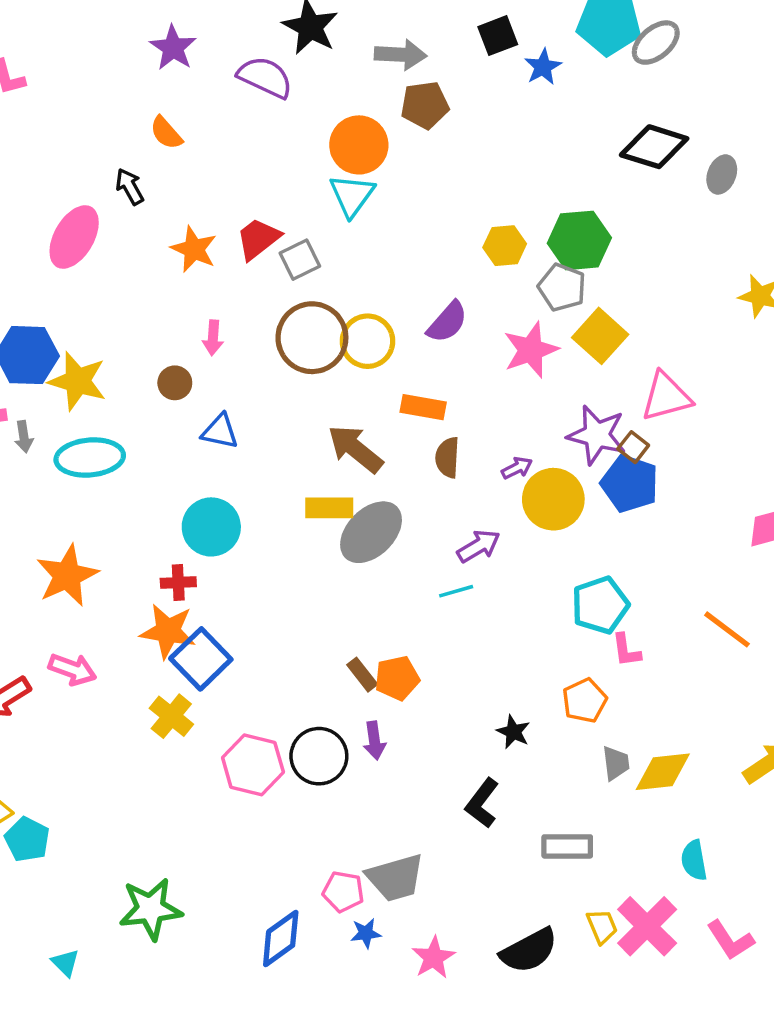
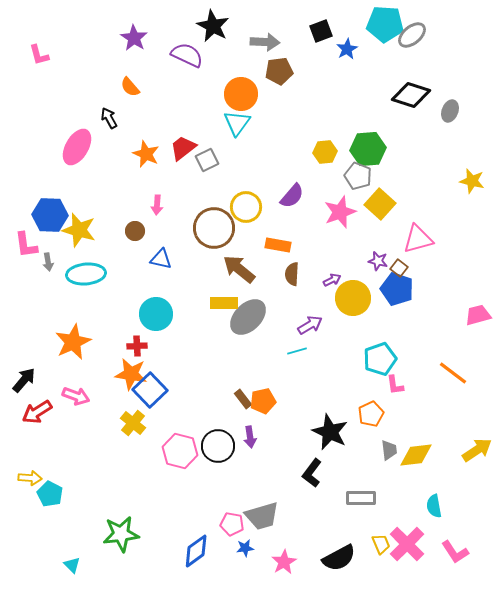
brown circle: (312, 338) -> (214, 228), moved
purple star: (597, 435) -> (378, 261), size x0.6
black star: (513, 732) -> (330, 432), size x1.8

